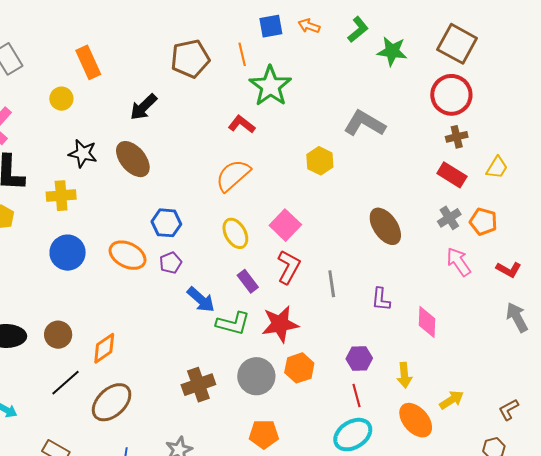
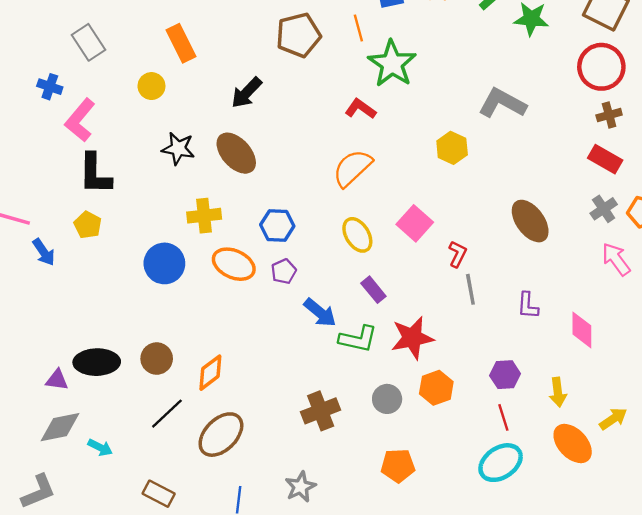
yellow cross: (61, 196) -> (204, 216), moved
red L-shape: (289, 267) -> (458, 254), moved, size x0.7
gray circle: (256, 376) -> (387, 399), size x0.7

